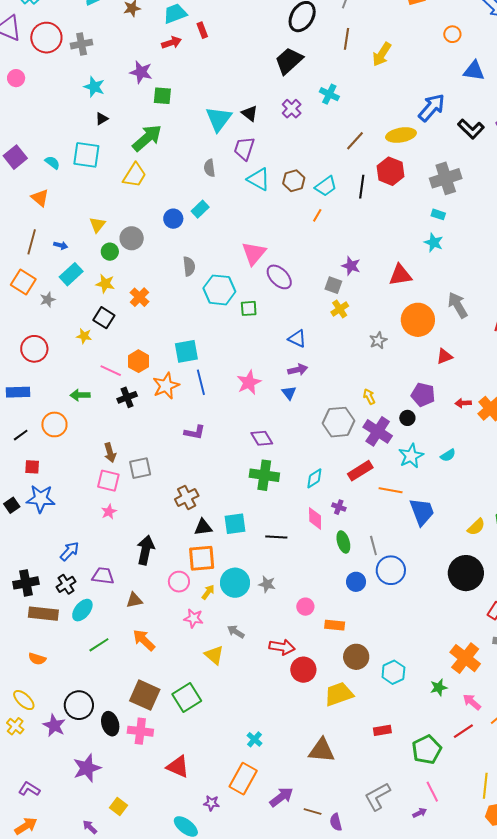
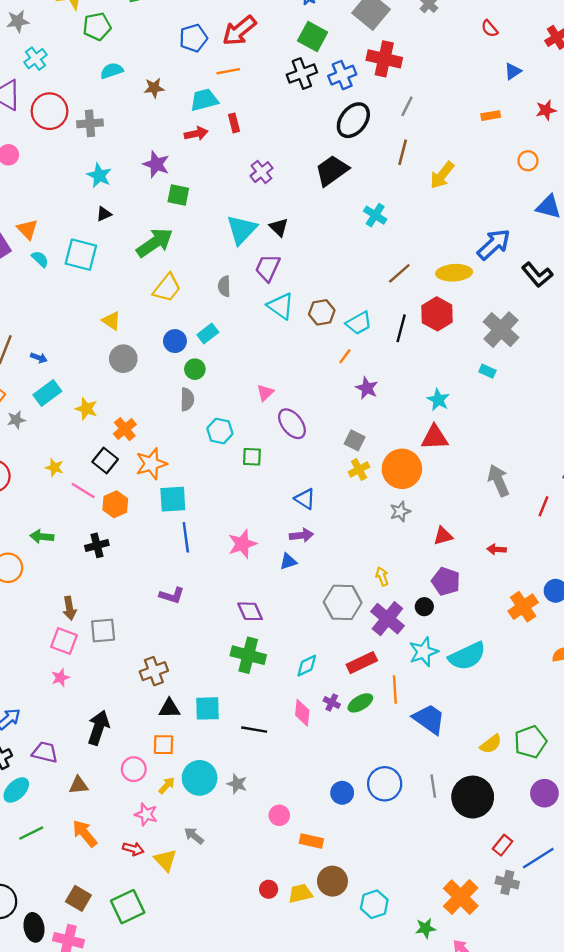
purple cross: (292, 109) -> (261, 172), moved
yellow trapezoid: (135, 175) -> (167, 288), moved
gray cross: (446, 178) -> (501, 330), turned -36
orange triangle: (40, 198) -> (27, 229), moved
yellow triangle: (97, 225) -> (111, 321), moved, turned -42
cyan star: (434, 243) -> (438, 400), moved
green circle: (110, 252) -> (195, 369), moved
pink triangle: (254, 253) -> (265, 393), size x0.6
purple star: (351, 266) -> (367, 388), moved
cyan hexagon: (219, 290) -> (220, 431), size x0.7
black square: (104, 318) -> (105, 460), moved
orange circle: (418, 320) -> (402, 469), moved
red triangle: (444, 356) -> (443, 536), moved
pink line: (111, 371) -> (83, 491), moved
orange star: (166, 386) -> (151, 464), moved
blue triangle: (289, 393) -> (288, 561), turned 42
red arrow: (463, 403) -> (497, 549), moved
cyan semicircle: (448, 455) -> (467, 656), size x2.0
orange line: (391, 490) -> (395, 690), turned 70
blue trapezoid: (422, 512) -> (429, 719), turned -40
green ellipse: (343, 542) -> (360, 703), moved, turned 70
gray line: (373, 546) -> (433, 786), moved
orange square: (202, 558) -> (163, 745), size x0.7
red arrow: (282, 647) -> (133, 849), moved, size x0.7
red circle: (303, 670) -> (269, 889), size x0.6
yellow trapezoid: (339, 694) -> (300, 894), moved, size x0.7
brown square: (145, 695) -> (78, 898), size x0.7

